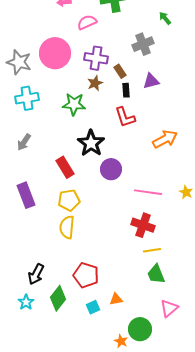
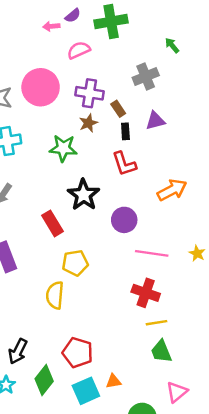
purple circle: (111, 169) -> (124, 220), moved
yellow pentagon: (69, 200) -> (75, 263), moved
cyan square: (93, 307) -> (86, 391), size x1.6

